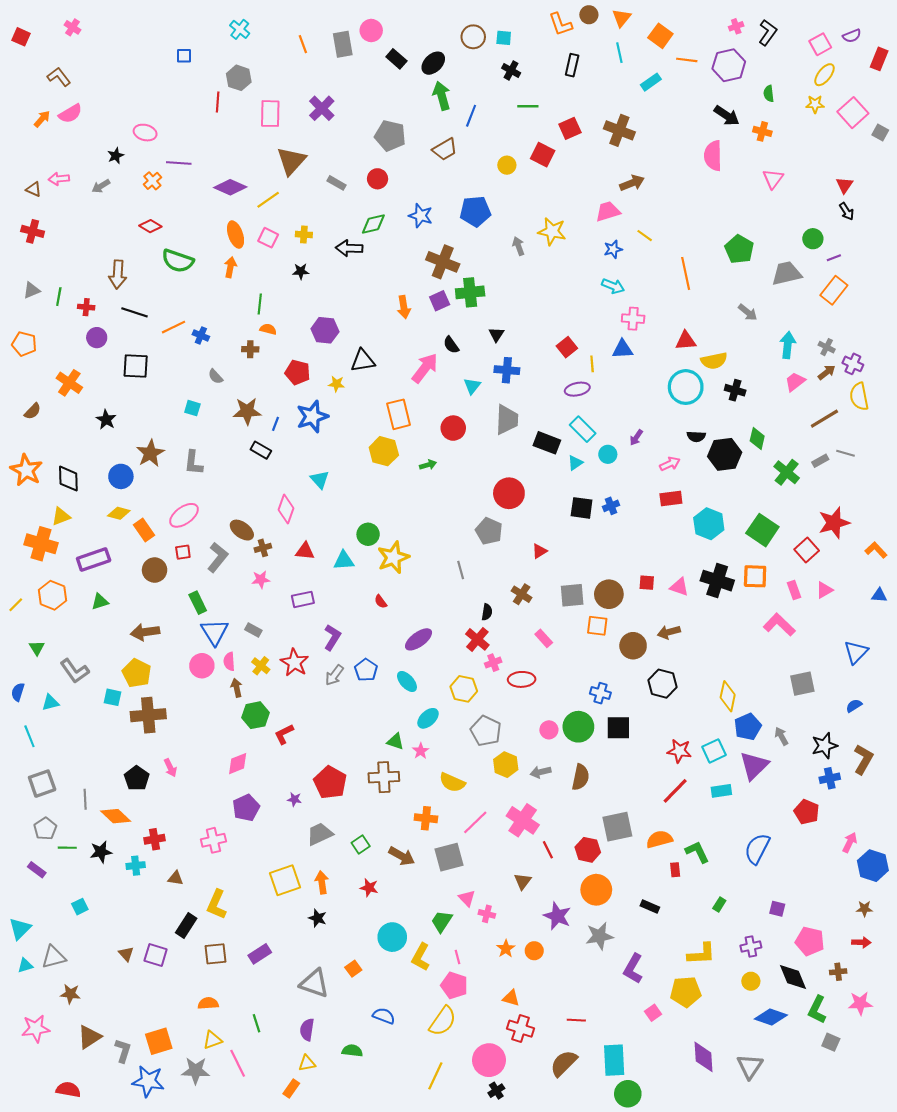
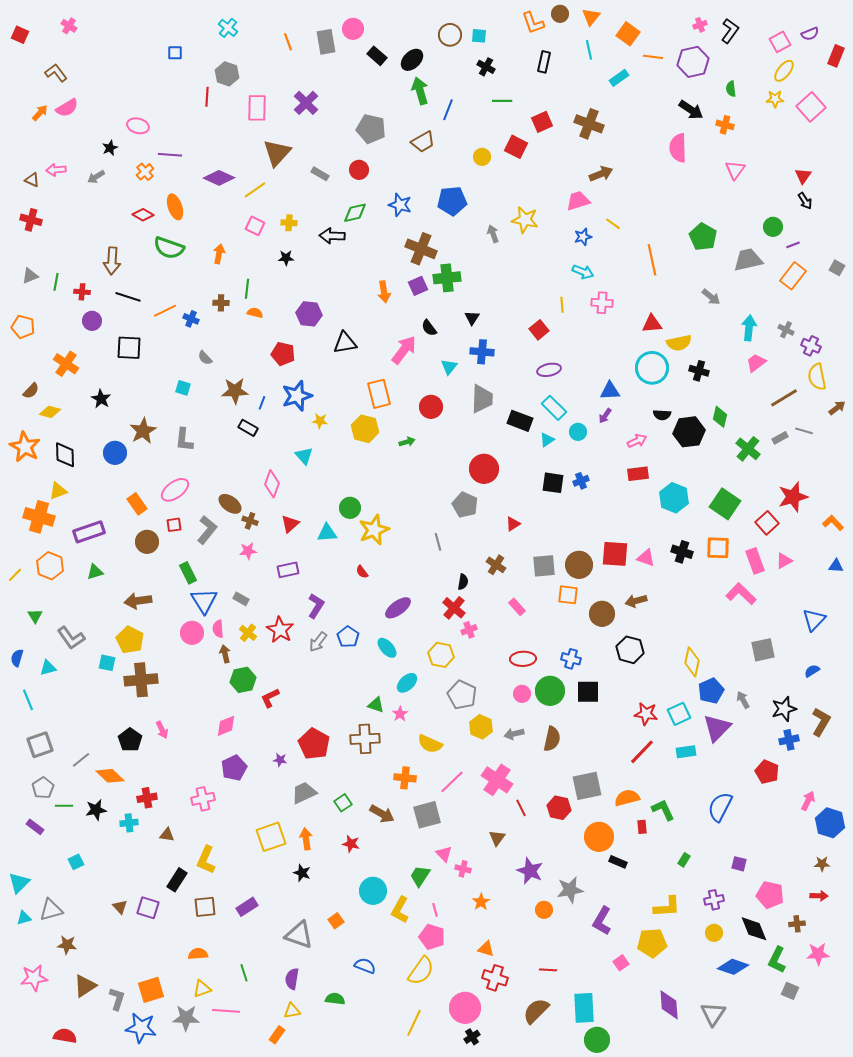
gray square: (880, 133) -> (837, 268), moved
orange ellipse: (236, 235) -> (175, 207), moved
brown cross: (250, 349) -> (221, 303), moved
blue triangle: (623, 349) -> (610, 391), moved
yellow line: (592, 364) -> (562, 305), moved
brown arrow: (827, 372) -> (837, 408), moved
yellow star: (336, 384) -> (320, 421), moved
yellow diamond: (119, 513) -> (50, 412), moved
brown cross: (263, 548) -> (250, 521), turned 35
red triangle: (305, 551) -> (290, 524), turned -48
black cross: (717, 581) -> (682, 552), size x0.7
red square: (647, 583) -> (615, 554), size x1.8
pink rectangle: (794, 590) -> (755, 561), size x1.4
red ellipse: (522, 679) -> (523, 659), moved
gray line: (85, 799) -> (81, 760), turned 54
orange circle: (596, 890) -> (599, 837), moved
orange circle: (534, 951) -> (544, 910), moved
pink line: (238, 1063) -> (226, 1011), turned -60

